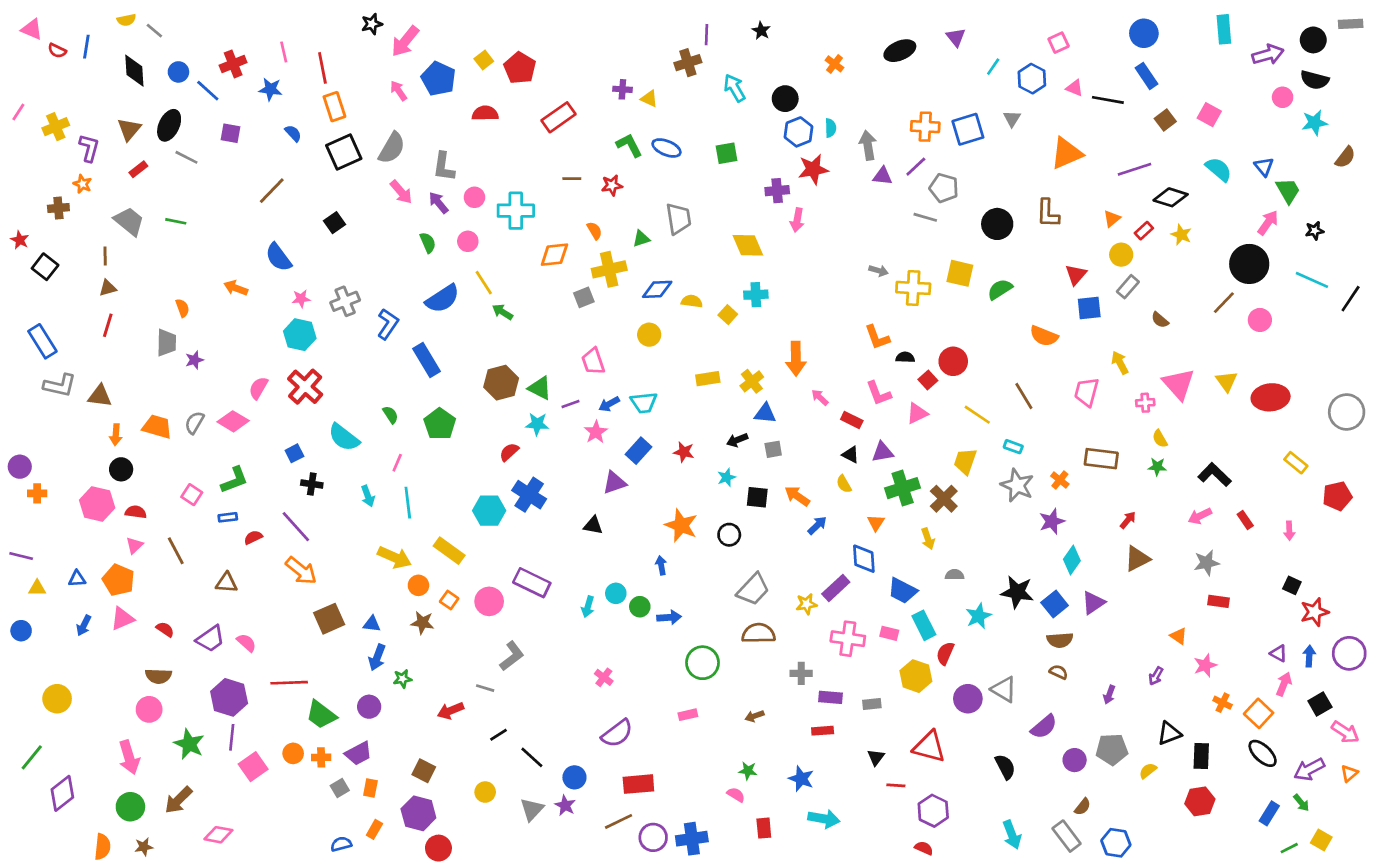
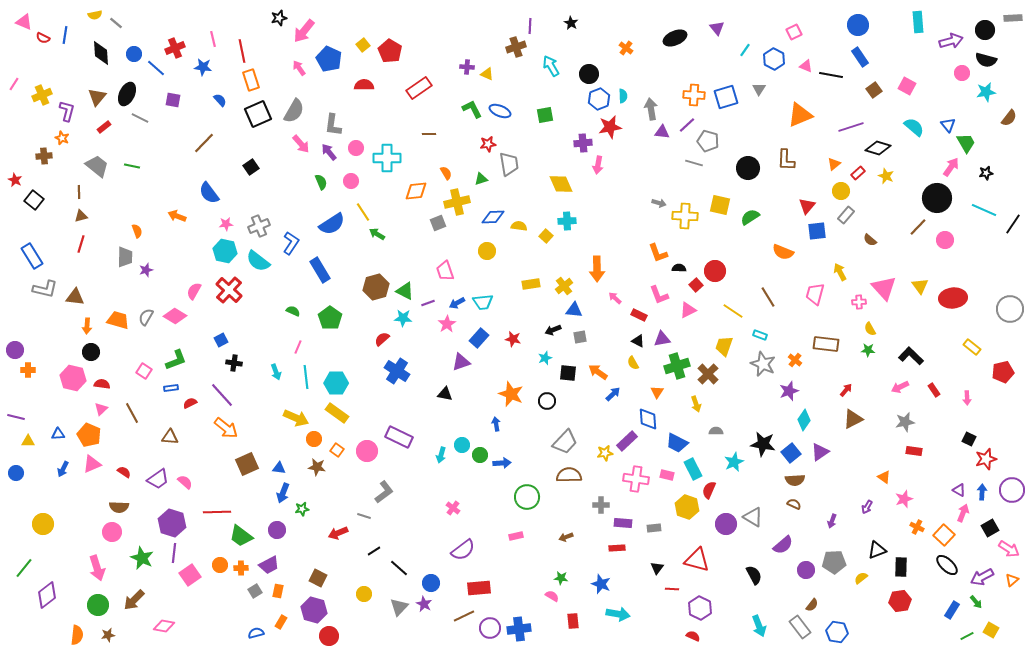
red star: (612, 185) -> (488, 144), moved
green semicircle: (390, 415) -> (293, 311), turned -32
cyan semicircle: (344, 437) -> (258, 261), moved
cyan hexagon: (489, 511) -> (336, 383), moved

